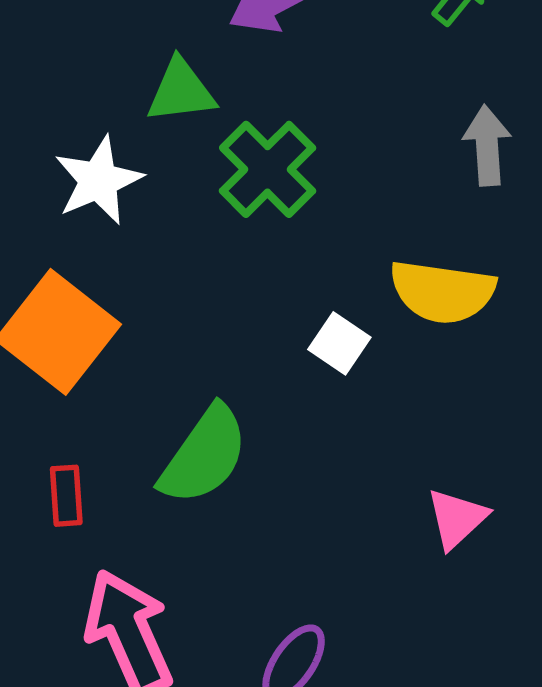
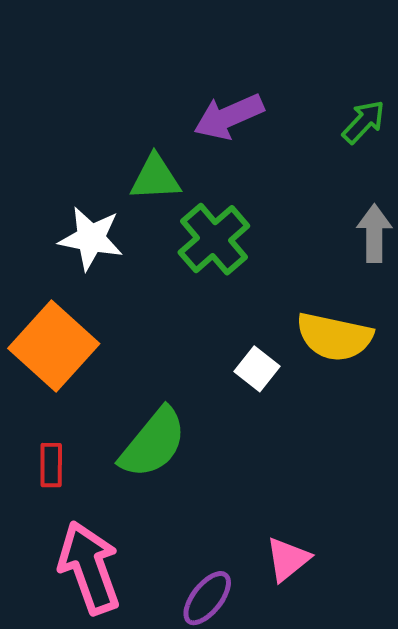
white star: (98, 180) -> (91, 238), turned 30
pink triangle: (457, 518) -> (288, 559), moved

